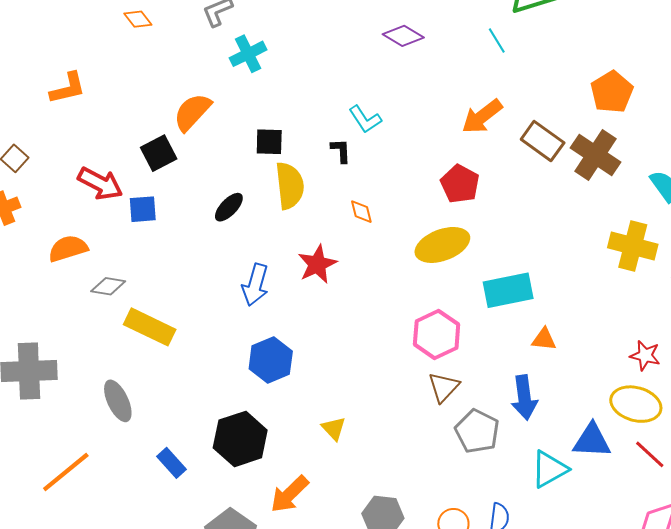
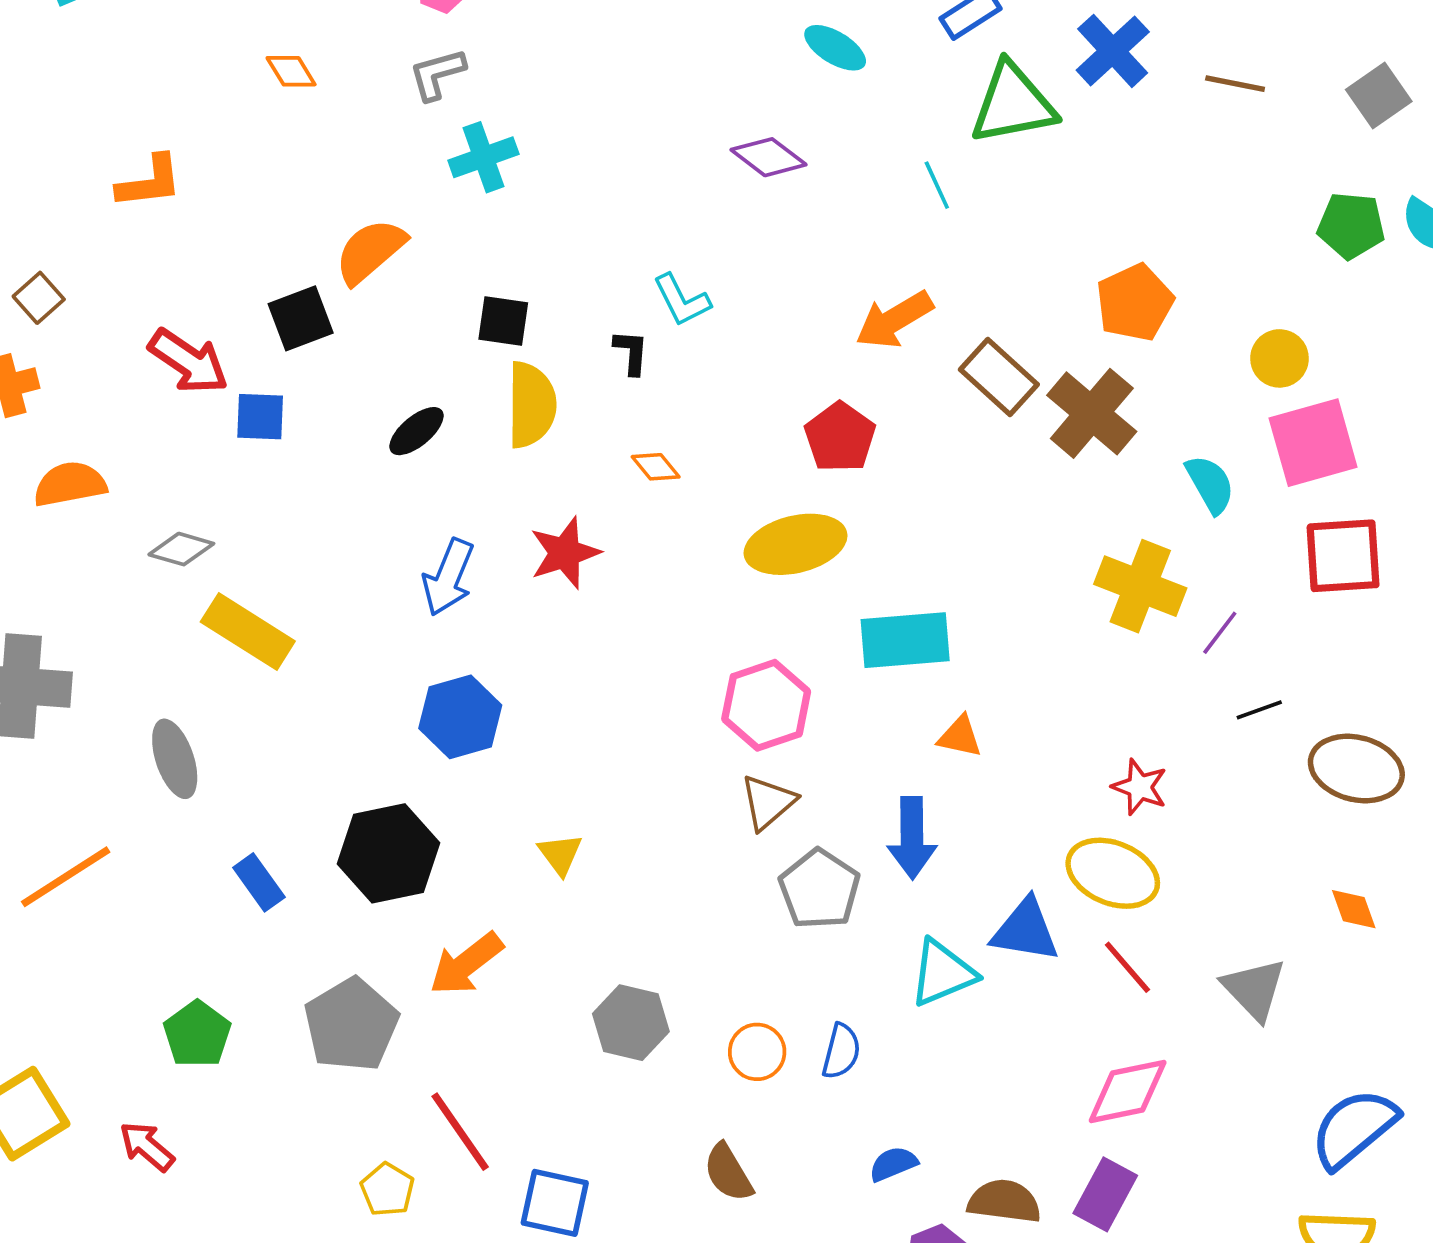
orange diamond: (361, 212) -> (656, 467), turned -32
orange semicircle: (68, 249) -> (70, 484), moved

